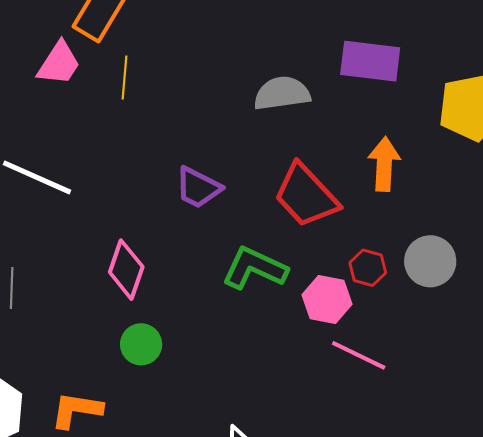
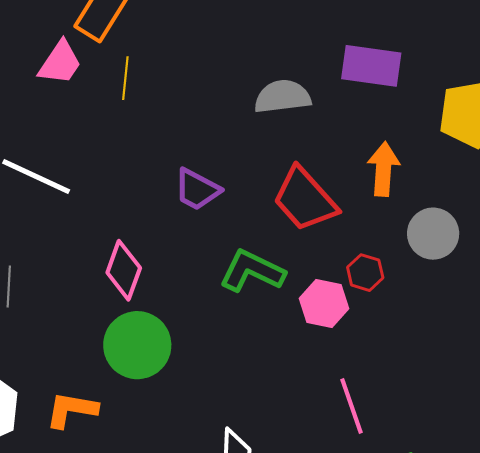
gray circle: (430, 261) -> (433, 234), moved
green circle: (141, 344) -> (137, 345), size x1.6
pink line: (359, 355) -> (351, 406), moved, turned 44

